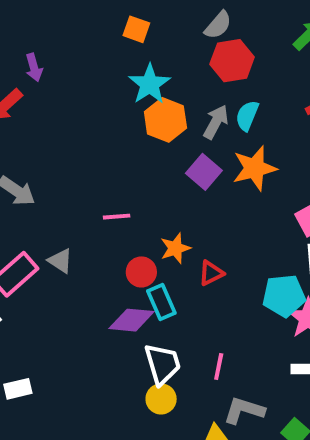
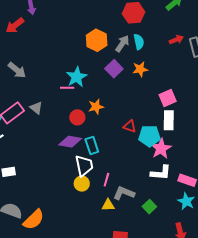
cyan star: (150, 84) -> (77, 77), moved
cyan semicircle: (247, 116) -> (139, 42), turned 140
orange star: (255, 168) -> (140, 69), size x0.7
red triangle: (211, 273) -> (130, 126), moved, turned 40
cyan rectangle: (161, 302) -> (92, 146), moved
pink line: (219, 367) -> (106, 180), moved

